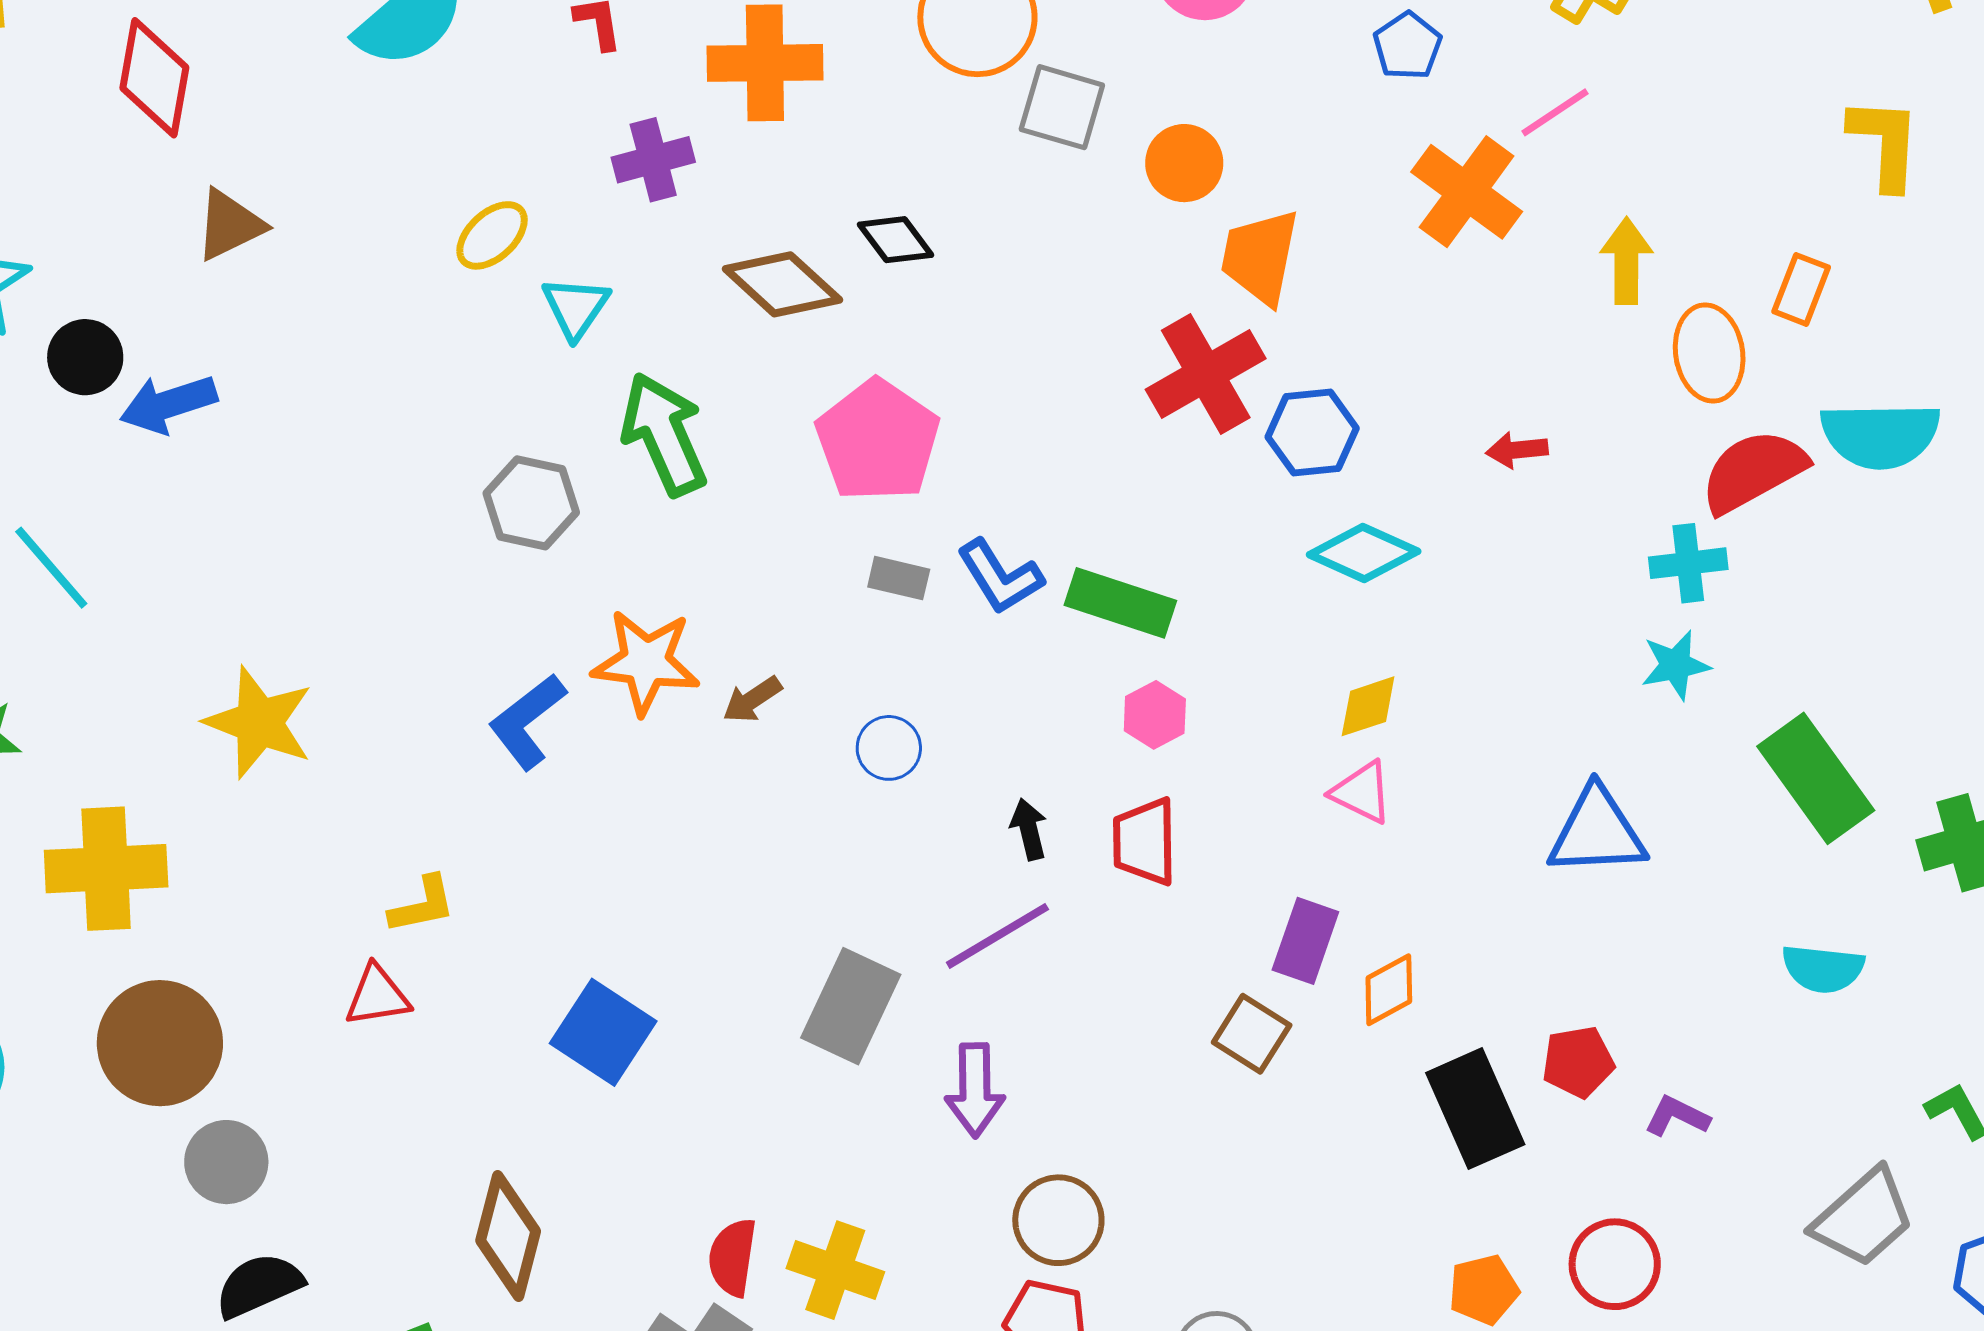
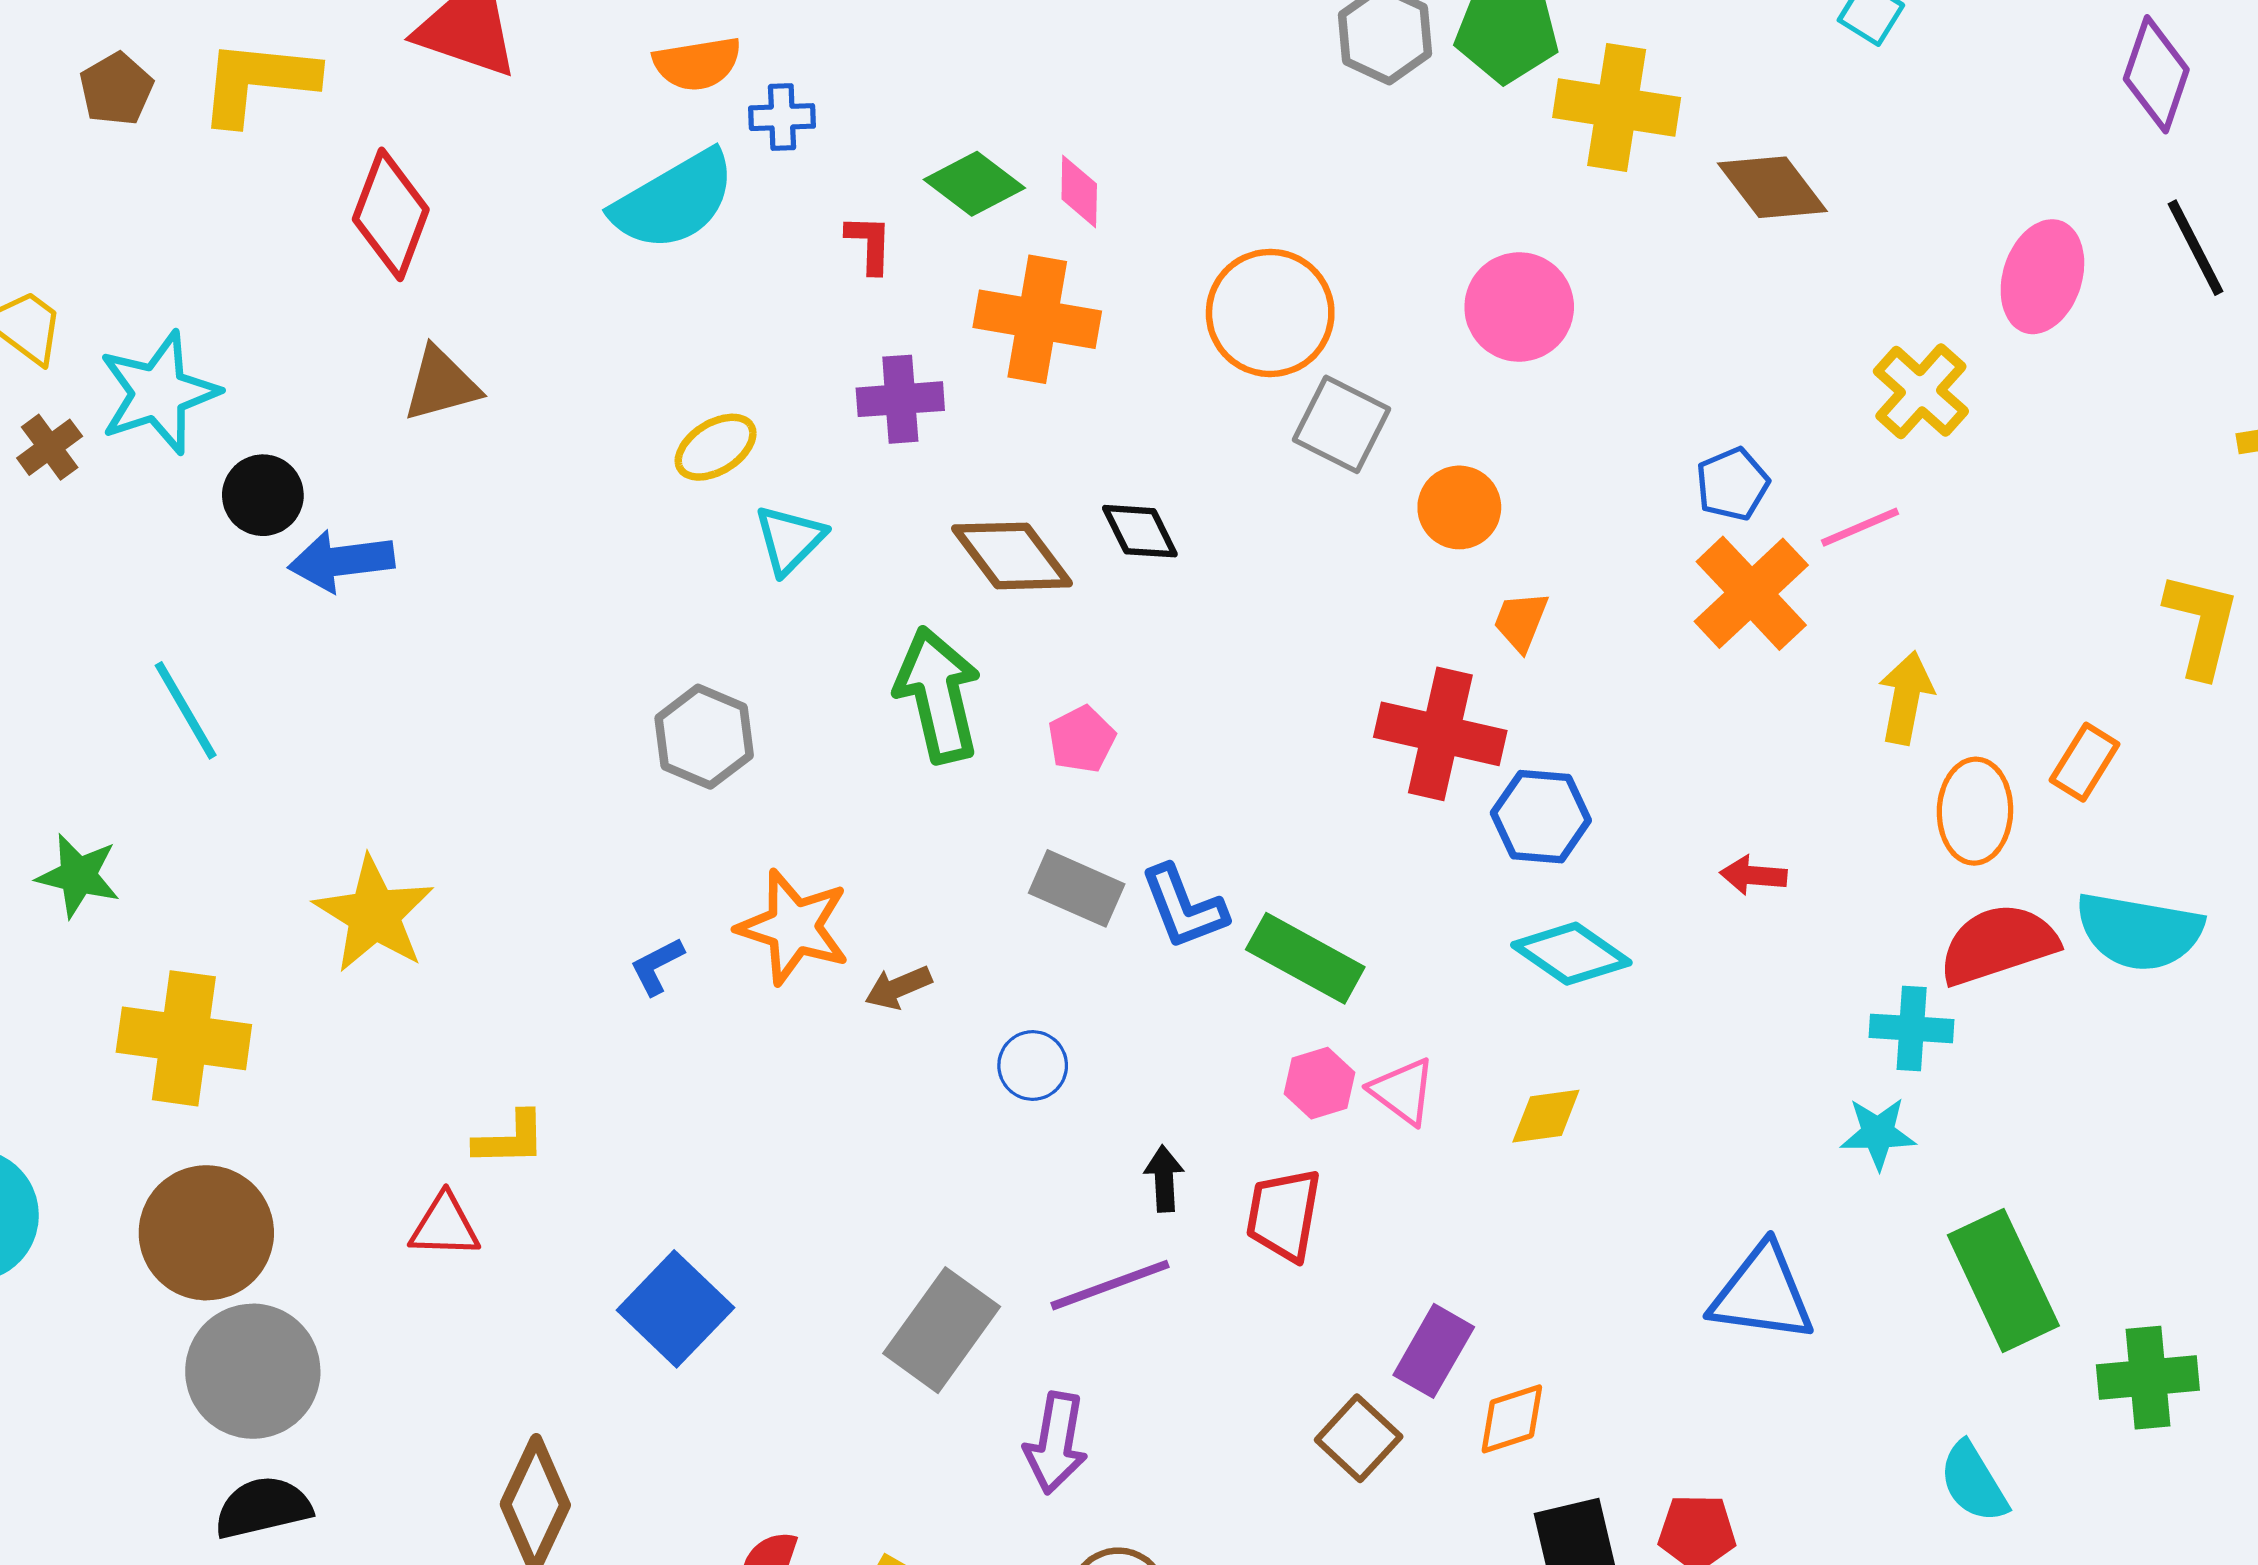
blue pentagon: (1408, 46) -> (1732, 484), moved
orange trapezoid: (1260, 257) -> (1521, 621), size x0.6
red cross: (1206, 374) -> (1440, 734), turned 32
green arrow: (664, 434) -> (938, 695), moved
pink pentagon: (878, 440) -> (1082, 739), size x0.5
gray rectangle: (899, 578) -> (1077, 888), size x1.4
blue L-shape: (527, 721) -> (657, 966), size x0.6
pink triangle: (1362, 792) -> (1403, 1091), moved
cyan semicircle: (1823, 969) -> (1973, 1482), turned 42
gray circle: (226, 1162) -> (253, 1371), size x1.5

